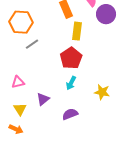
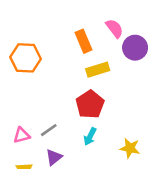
yellow rectangle: (77, 31) -> (98, 70), turned 66
gray line: (32, 44) -> (49, 130), moved

